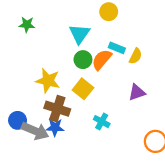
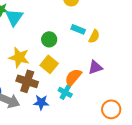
cyan triangle: (79, 34) -> (14, 17), moved
orange semicircle: (102, 60) -> (73, 77), moved
blue star: (55, 127) -> (41, 102), moved

